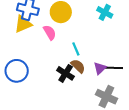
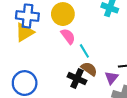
pink semicircle: (50, 33) -> (68, 36), moved
purple triangle: (100, 68) -> (111, 78), moved

